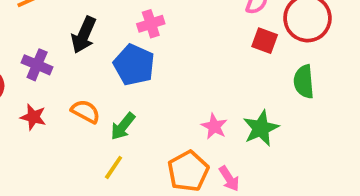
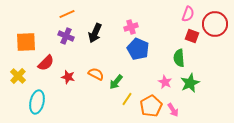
purple cross: (37, 65) -> (66, 36), moved
blue pentagon: (134, 65) -> (138, 49), moved
green semicircle: (304, 82) -> (179, 58), moved
yellow line: (114, 167) -> (127, 99), moved

